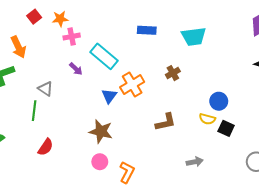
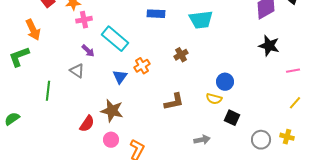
orange cross: (132, 85) -> (142, 66), size x0.7
gray triangle: (46, 89) -> (77, 71), moved
black square: (226, 128) -> (232, 118), moved
red semicircle: (46, 147) -> (87, 124), moved

